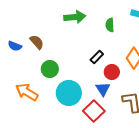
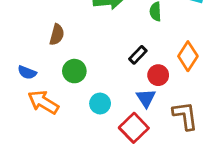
brown semicircle: (37, 42) -> (57, 35), turned 56
blue semicircle: (15, 46) -> (27, 72), moved
cyan circle: (69, 93) -> (100, 104), size x0.6

